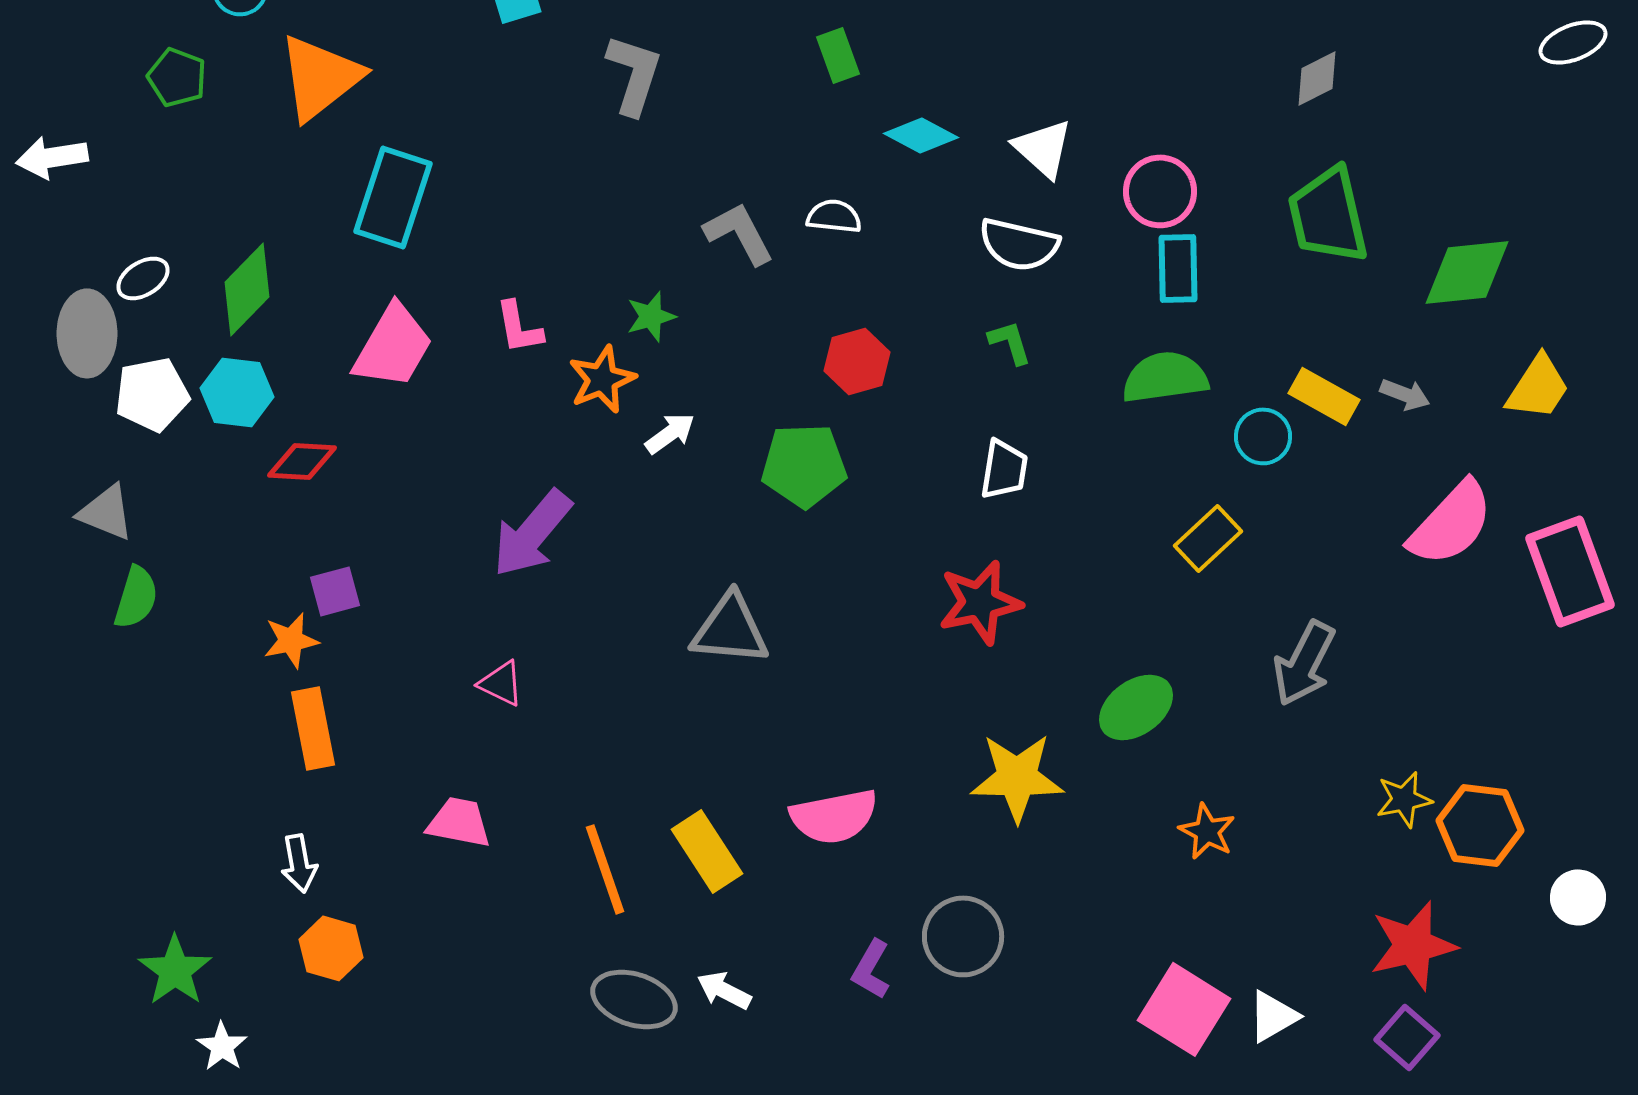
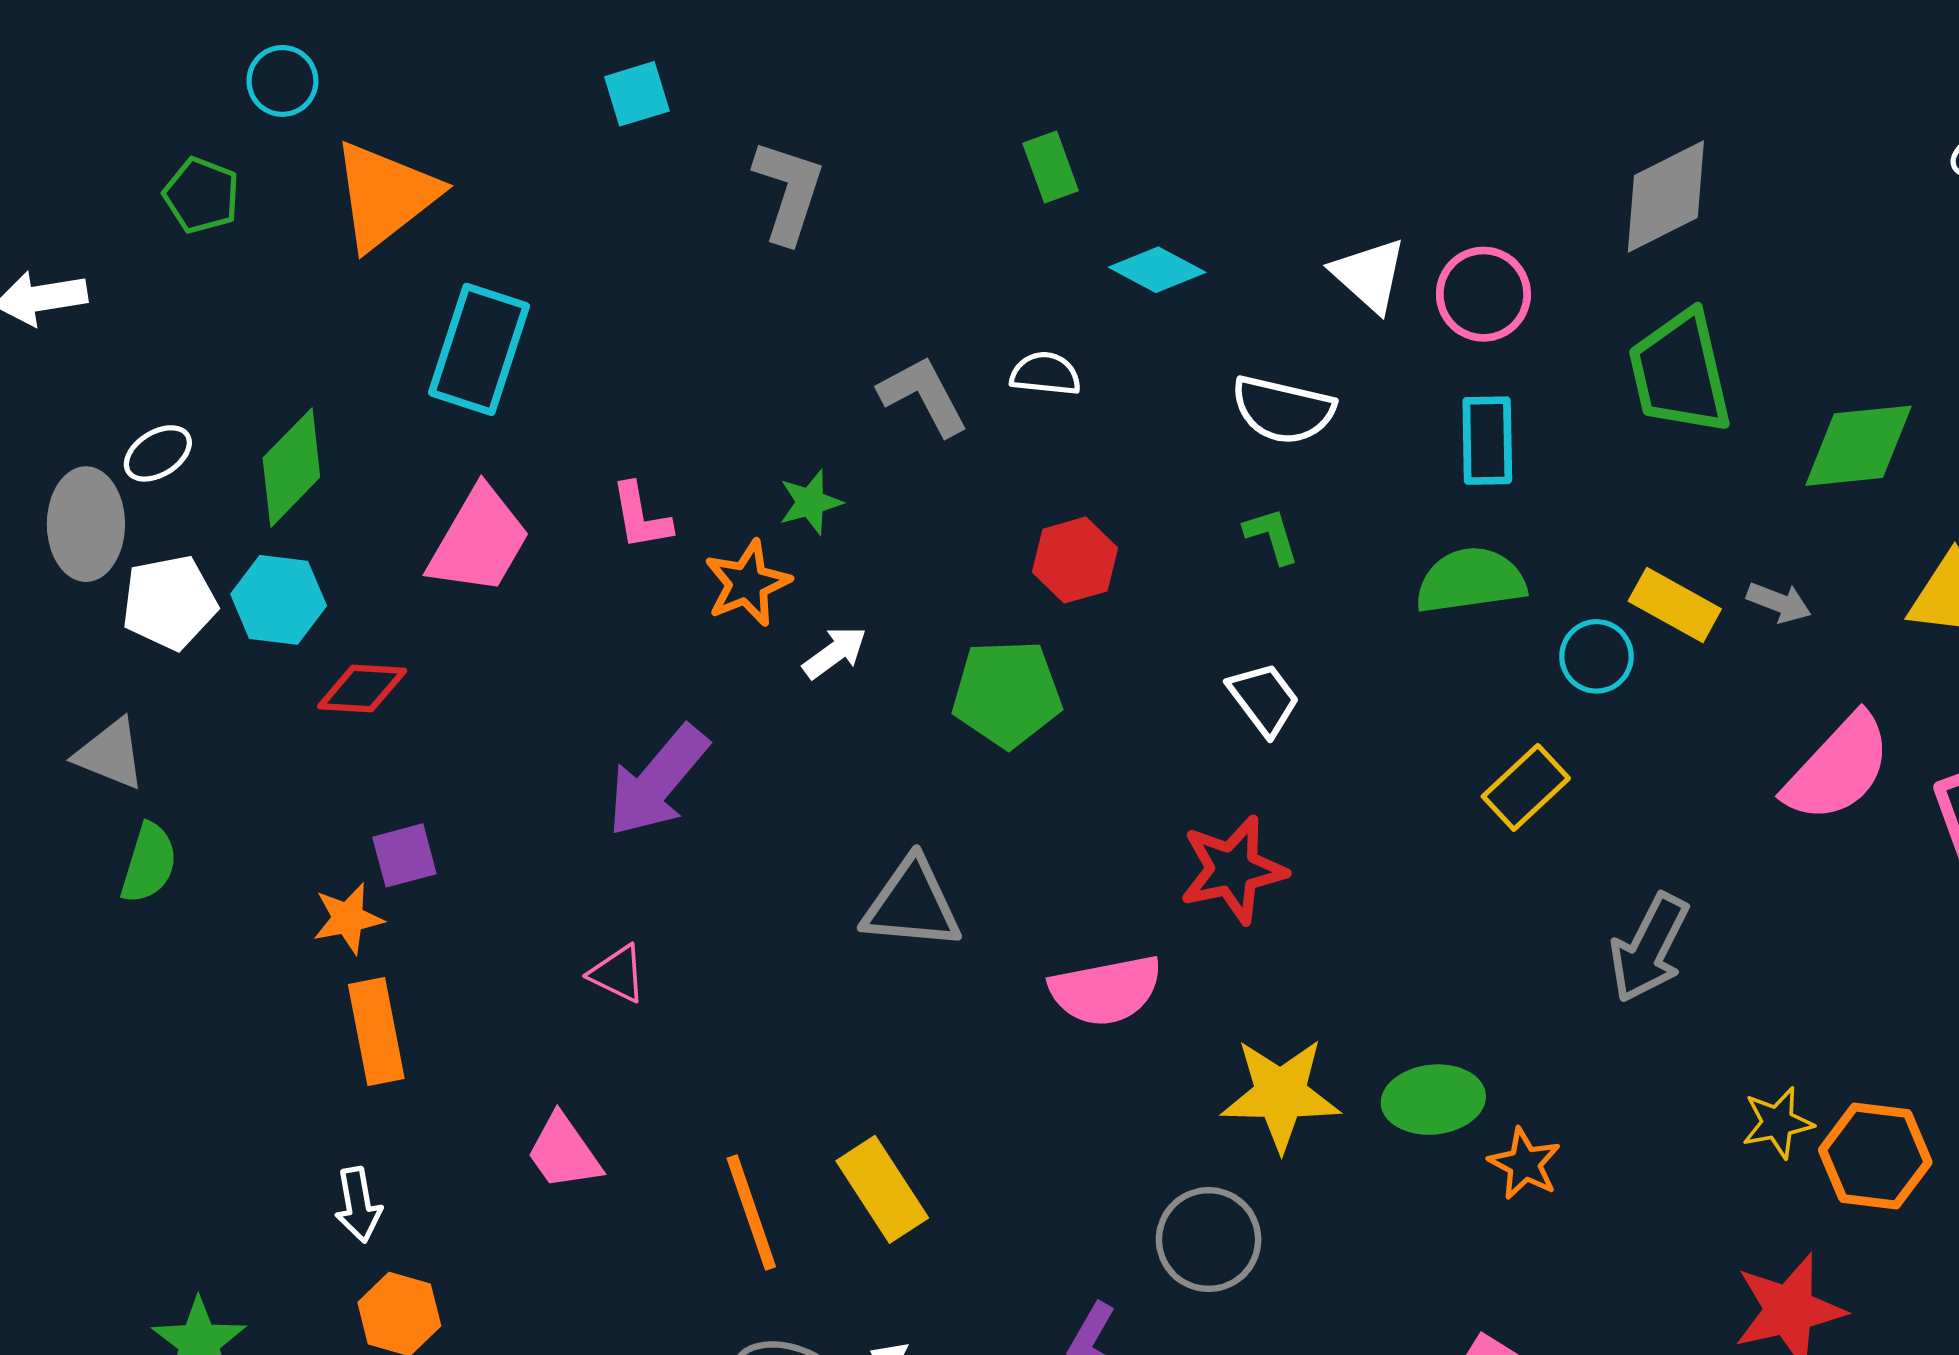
gray diamond: (1317, 78) -> (1666, 197), size x1.6
white triangle: (1043, 148) -> (1369, 275), moved
pink circle: (1160, 191) -> (1483, 294), moved
white trapezoid: (1004, 469) -> (1264, 699), turned -46
green ellipse: (1136, 707) -> (1433, 1100), moved, turned 30
pink semicircle: (834, 816) -> (1106, 990), moved
pink trapezoid: (459, 822) -> (564, 1152), turned -136
gray circle: (963, 936) -> (1209, 1240), moved

